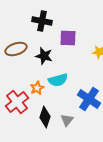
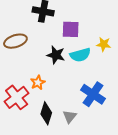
black star: (44, 56) -> (56, 55), moved
cyan semicircle: (58, 80) -> (80, 55), moved

